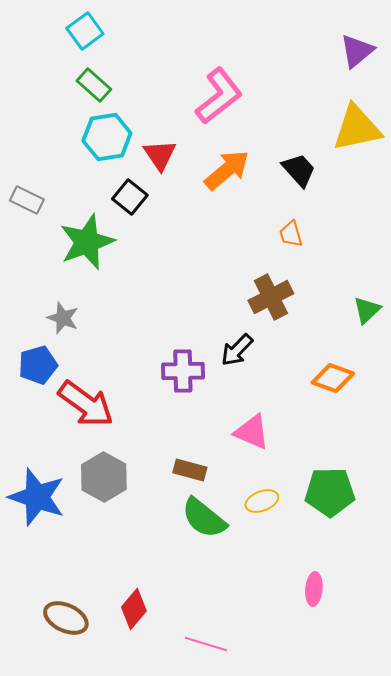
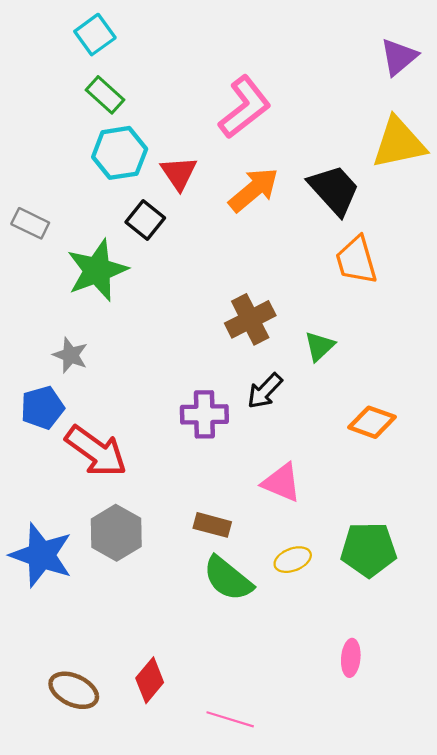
black trapezoid: (299, 170) -> (334, 190), size x1.4
orange trapezoid: (291, 234) -> (356, 260), moved, size x1.6
brown cross: (271, 297) -> (250, 319), moved
green triangle: (367, 310) -> (319, 346), moved

